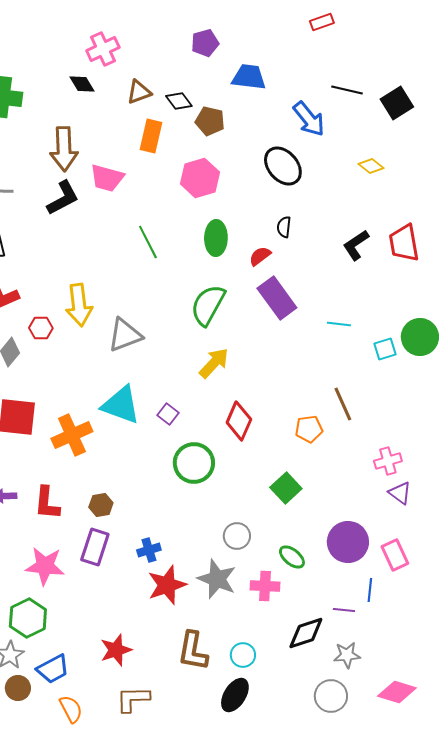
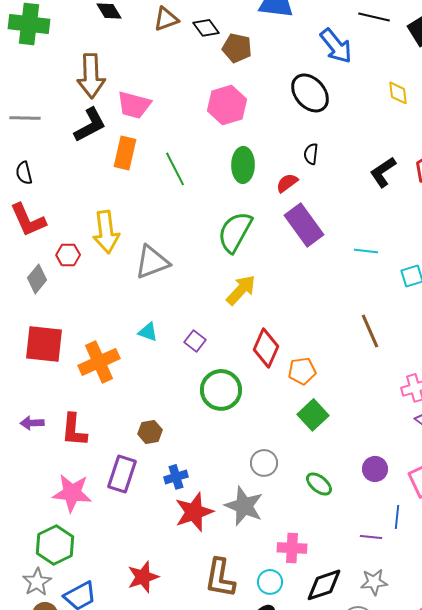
orange rectangle: (151, 136) -> (125, 153), moved
yellow diamond: (371, 166) -> (398, 93), turned 45
cyan triangle: (121, 405) -> (148, 332), size x0.5
orange pentagon: (309, 429) -> (302, 371), moved
brown hexagon: (101, 505) -> (150, 432), moved
purple circle: (348, 542) -> (375, 469), size x0.6
pink cross: (265, 586) -> (292, 548), moved
black diamond: (306, 633) -> (324, 585), moved

